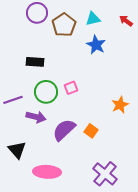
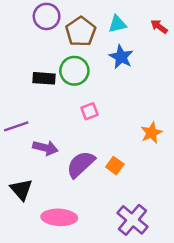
green circle: (46, 92) -> (74, 71), moved

